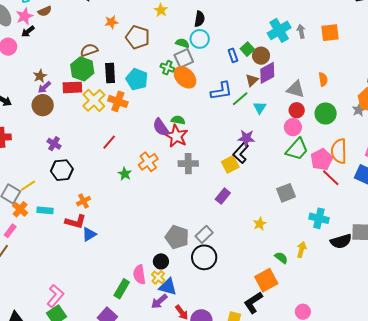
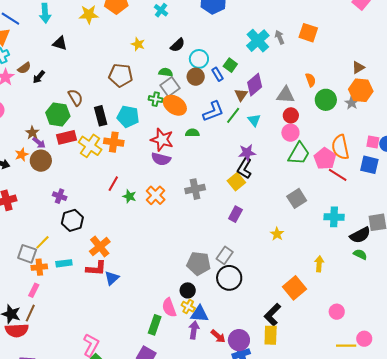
black semicircle: (200, 19) -> (178, 45), turned 49
orange star: (111, 22) -> (22, 155), moved
black arrow: (28, 31) -> (39, 77), moved
orange square: (330, 33) -> (308, 33), turned 36
cyan circle: (200, 39) -> (199, 59), moved
brown semicircle: (89, 50) -> (75, 97), turned 90
brown circle: (261, 56) -> (196, 77), moved
green hexagon: (82, 69) -> (58, 114), moved
purple arrow: (44, 87) -> (39, 143), turned -88
green circle: (326, 113) -> (326, 100), moved
green semicircle: (178, 120) -> (192, 133), moved
purple semicircle: (161, 127) -> (161, 159), turned -30
red star: (176, 136) -> (162, 140), moved
green star: (125, 174) -> (129, 196), moved
orange cross: (83, 201) -> (100, 247), size x1.5
orange cross: (20, 209) -> (39, 267), turned -35
yellow arrow: (302, 250) -> (319, 264), moved
green semicircle: (281, 258) -> (360, 254), moved
purple arrow: (159, 301) -> (194, 330), turned 150
black L-shape: (253, 303) -> (272, 315), moved

